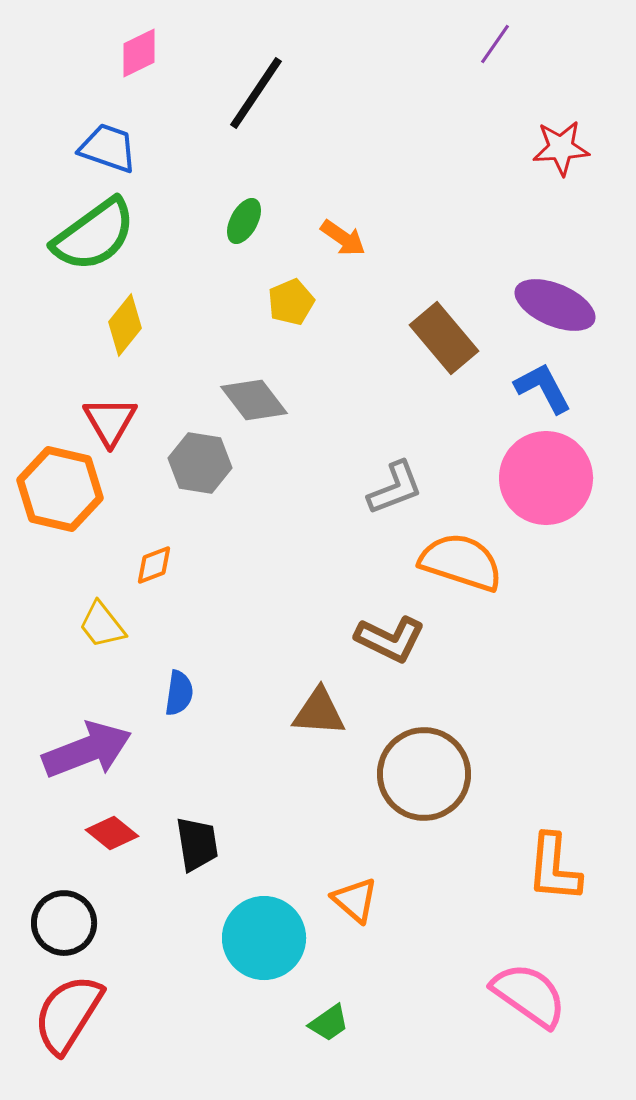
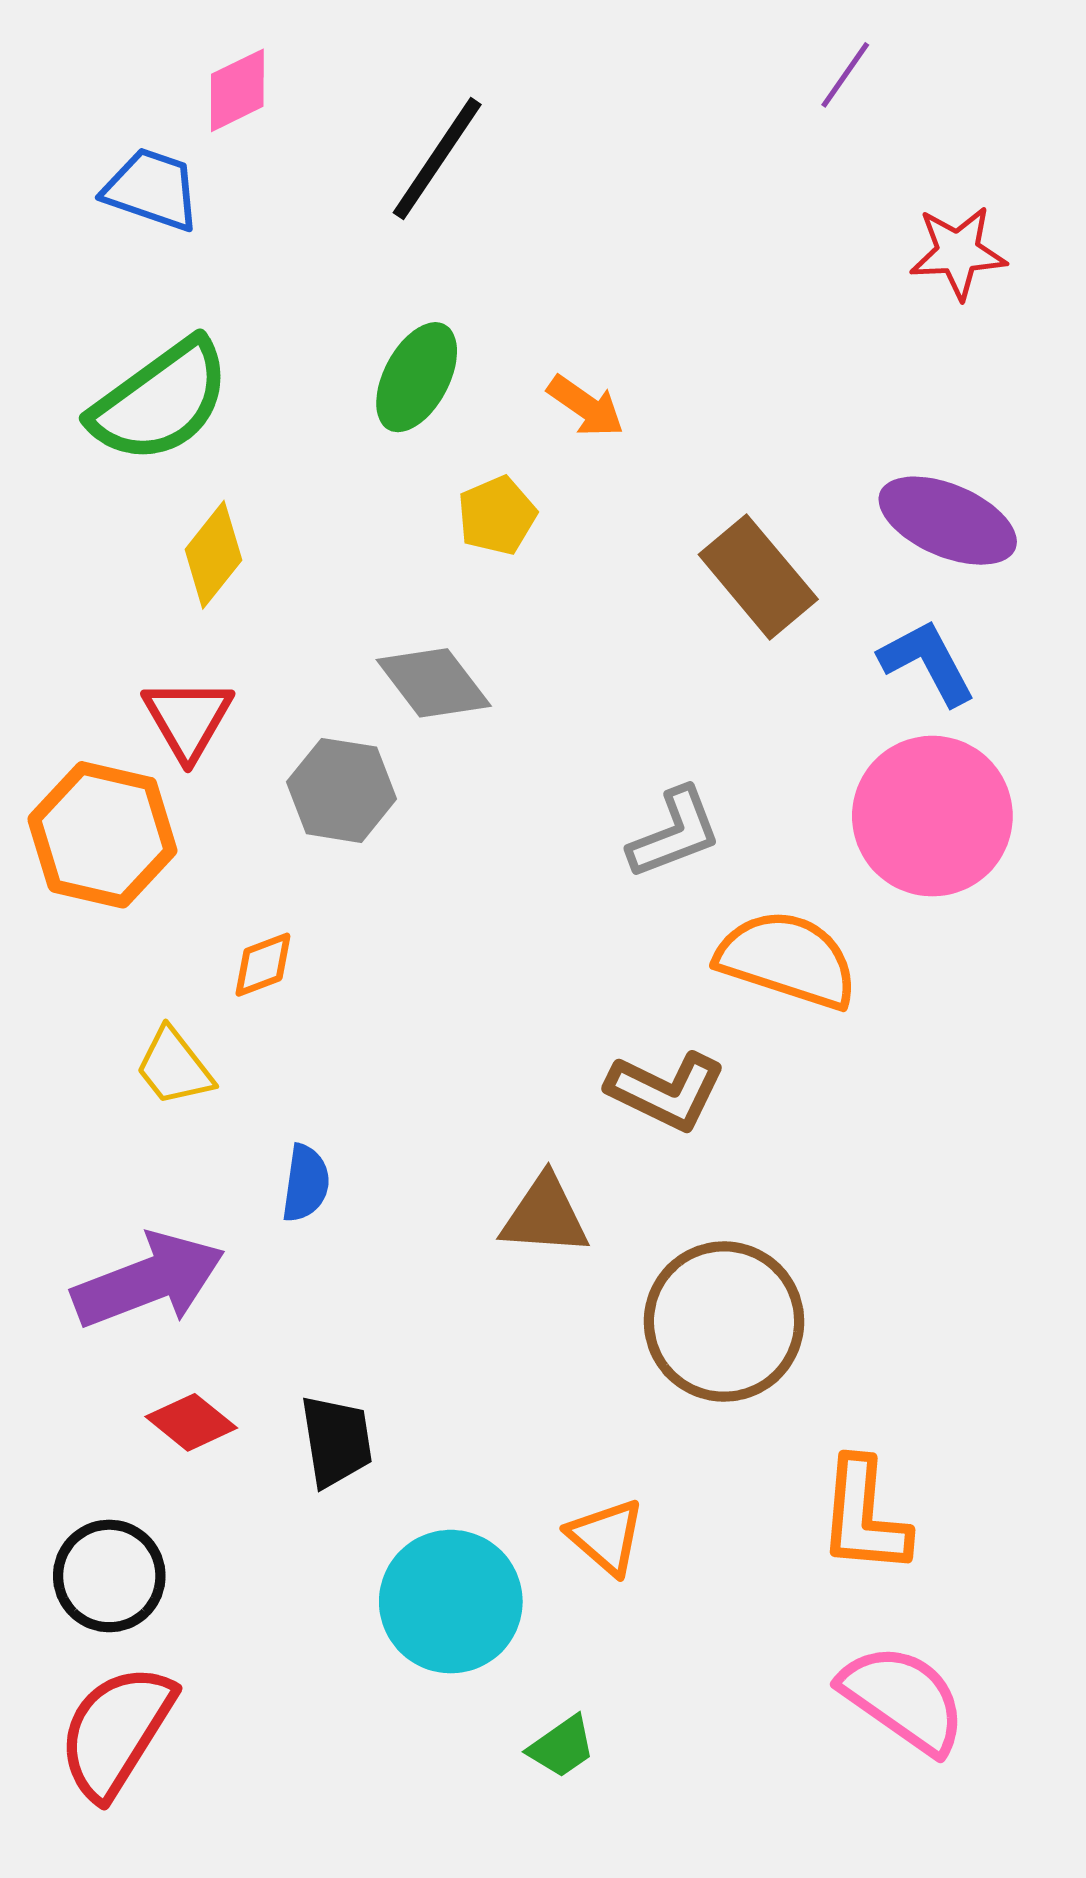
blue trapezoid: (108, 148) -> (152, 189), moved
green ellipse: (244, 221) -> (417, 377), size x1.4
orange L-shape: (554, 868) -> (864, 1516), moved

